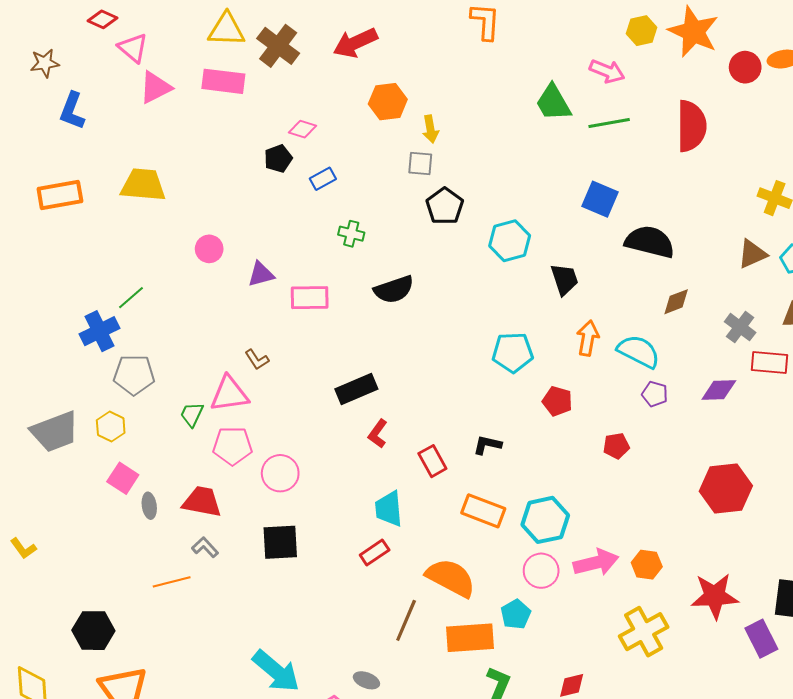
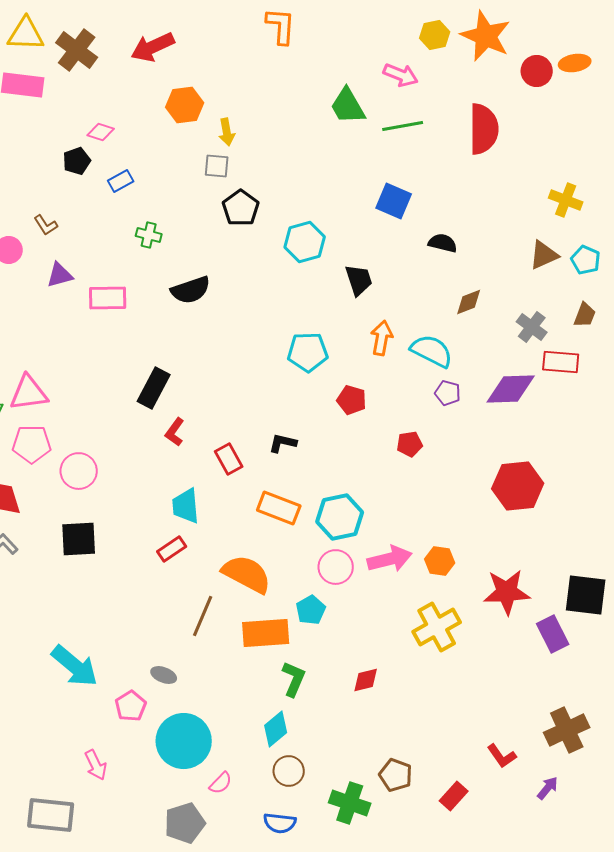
black semicircle: (650, 242) -> (443, 243), size x0.6
brown L-shape: (257, 360) -> (46, 225), moved
black rectangle: (356, 389) -> (154, 388), turned -39
purple diamond: (719, 390) -> (511, 389), size x1.4

